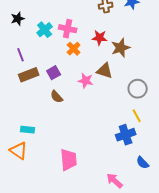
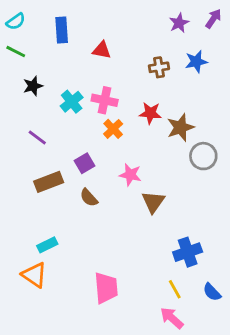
purple line: (21, 55) -> (37, 137), turned -32
brown triangle: (105, 71) -> (153, 202), moved, turned 48
brown rectangle: (29, 75) -> (49, 182), moved
gray circle: (138, 89) -> (203, 156), moved
yellow line: (137, 116) -> (175, 289), moved
cyan rectangle: (28, 130) -> (47, 245), turned -32

